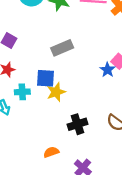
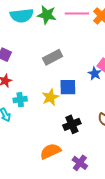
blue square: (46, 78) -> (68, 87), moved
orange semicircle: (51, 152) -> (50, 151), size x1.5

